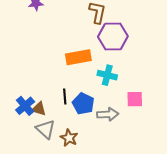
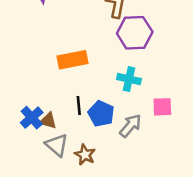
orange rectangle: (78, 57) -> (72, 60), moved
gray arrow: (108, 114) -> (130, 126), turned -45

